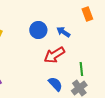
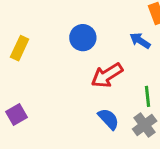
blue arrow: (63, 32) -> (140, 41), moved

